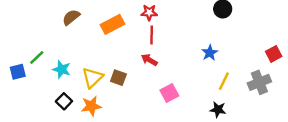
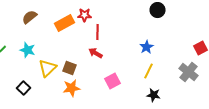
red star: (149, 12) -> (84, 15), moved
cyan star: (62, 69) -> (28, 50), moved
yellow line: (224, 81) -> (148, 71), moved
gray cross: (259, 82) -> (188, 72), turned -30
orange star: (91, 106) -> (72, 88), moved

